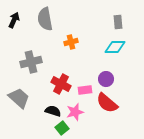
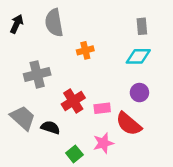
purple circle: (106, 79) -> (139, 93), moved
red cross: (61, 84) -> (73, 101), turned 30
black semicircle: (53, 111) -> (50, 127), moved
pink star: (75, 112) -> (103, 143), moved

